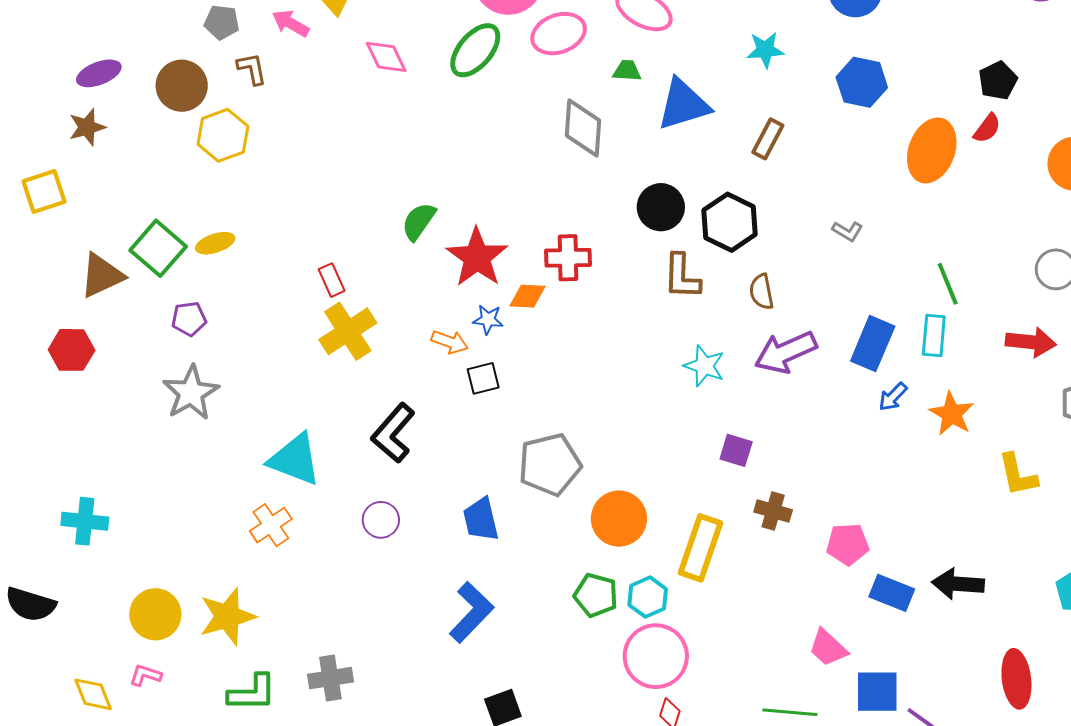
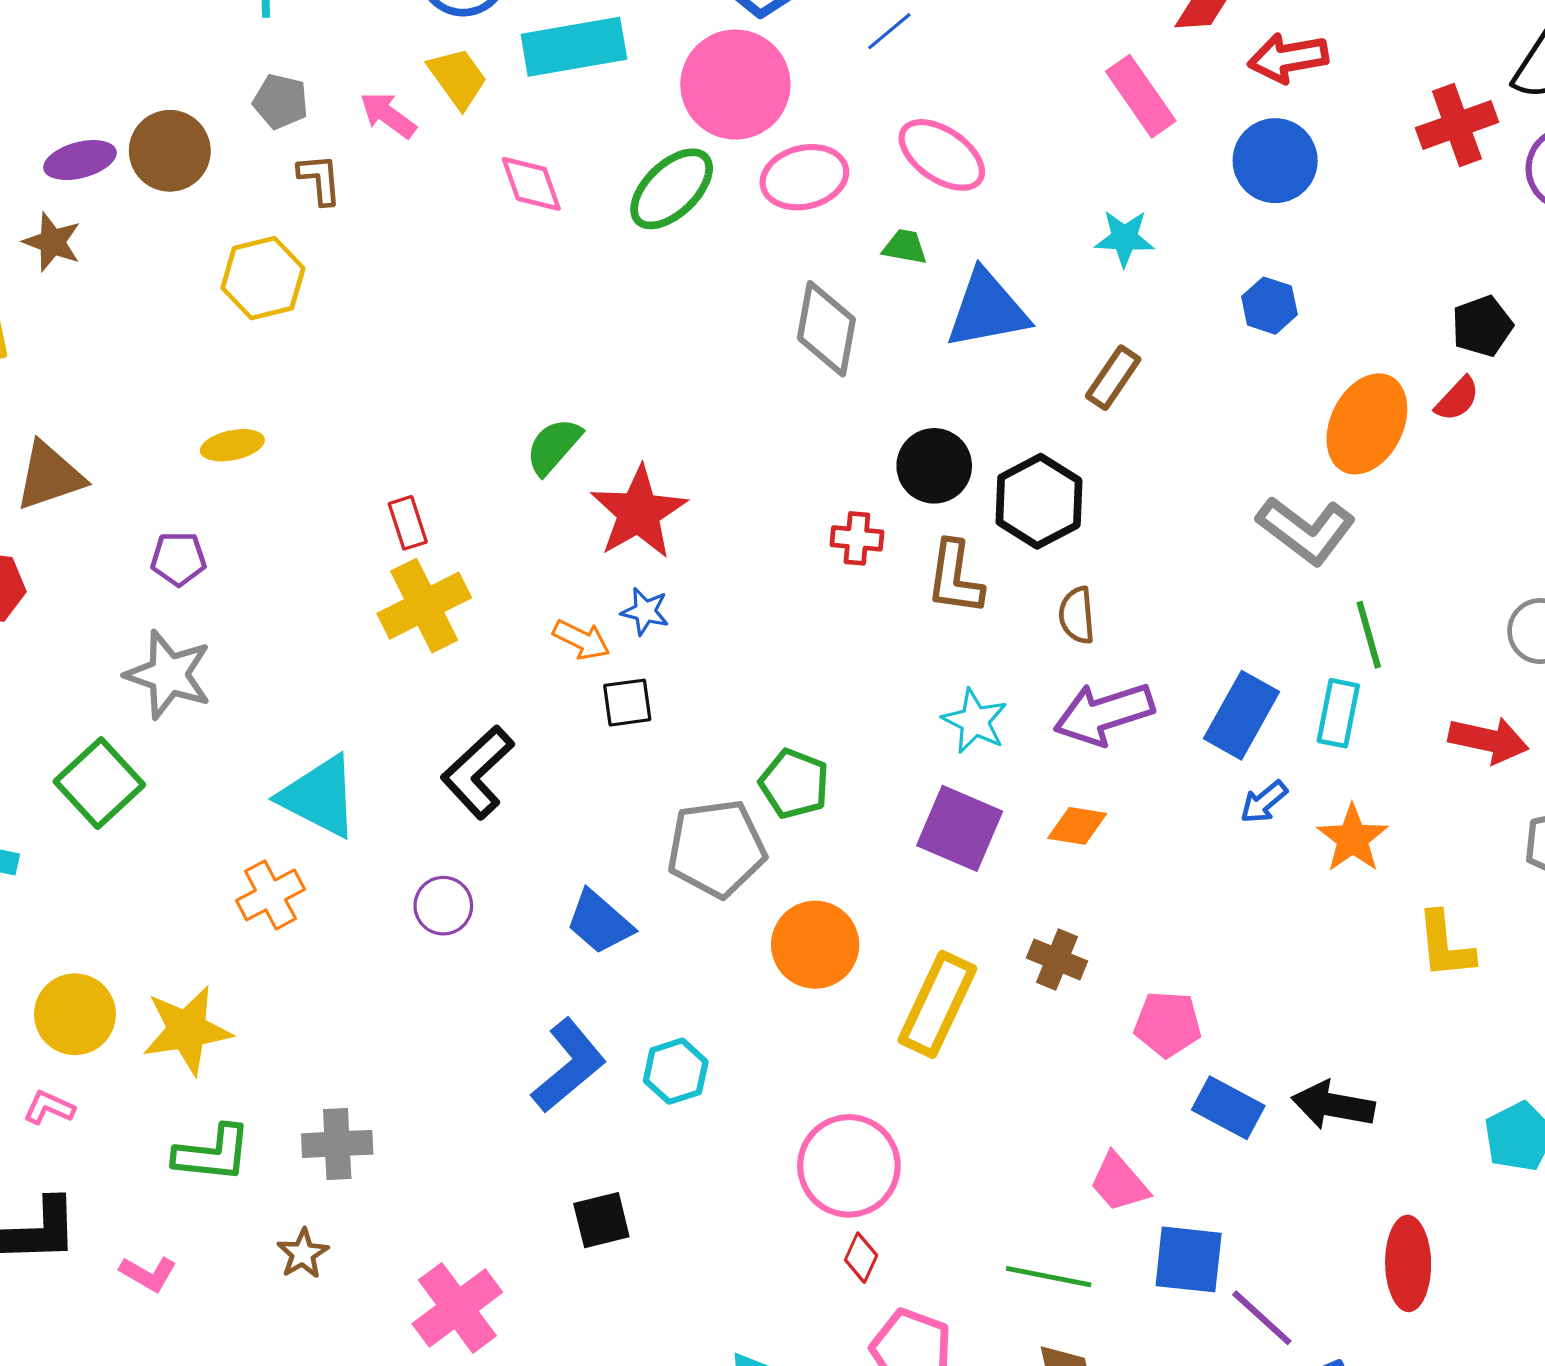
blue hexagon: (862, 82) -> (1269, 306), size x0.7
brown circle: (182, 86) -> (170, 151), moved
brown star: (87, 127) -> (52, 242), turned 30
gray L-shape: (847, 231) -> (1306, 530), moved, size x2.0
green square: (158, 248) -> (99, 783), moved
red cross: (568, 258) -> (857, 538), moved, size x0.7
orange diamond: (527, 296) -> (1077, 826), moved
gray star: (191, 393) -> (169, 675), turned -30
purple square: (736, 450) -> (960, 828), moved, size x1.6
blue trapezoid: (481, 519) -> (600, 922), turned -42
green pentagon: (596, 595) -> (794, 784), moved
cyan hexagon: (648, 597) -> (676, 1071), moved

